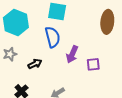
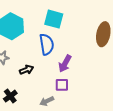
purple square: (93, 64) -> (62, 85), moved

